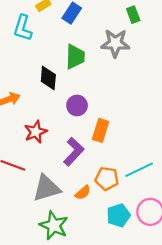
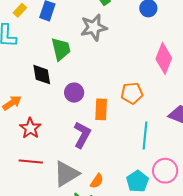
red star: (36, 132) -> (30, 128), moved
cyan line: (139, 170) -> (145, 136), turned -44
orange pentagon: (107, 179) -> (132, 93), moved
orange semicircle: (83, 193) -> (97, 181), moved

